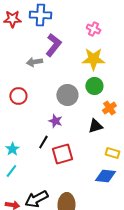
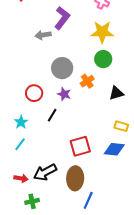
gray circle: (67, 95) -> (62, 68), moved
red circle: (18, 96) -> (34, 93), moved
orange cross: (109, 108) -> (87, 81), moved
black triangle: (95, 126) -> (116, 93), moved
red square: (62, 154) -> (80, 146), moved

